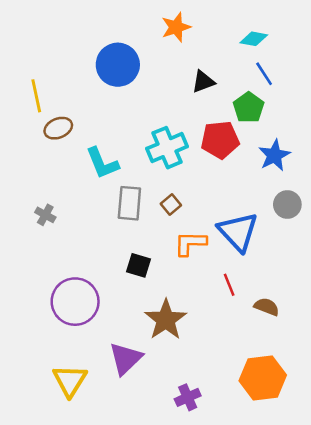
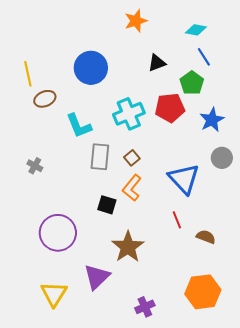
blue circle: (118, 65) -> (91, 68), moved
orange L-shape: (190, 243) -> (132, 188), moved, turned -52

